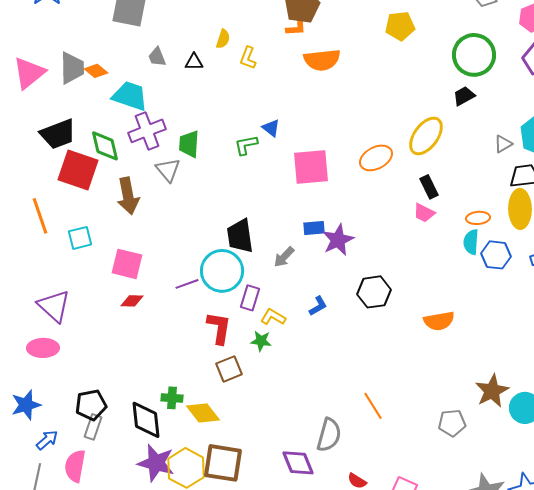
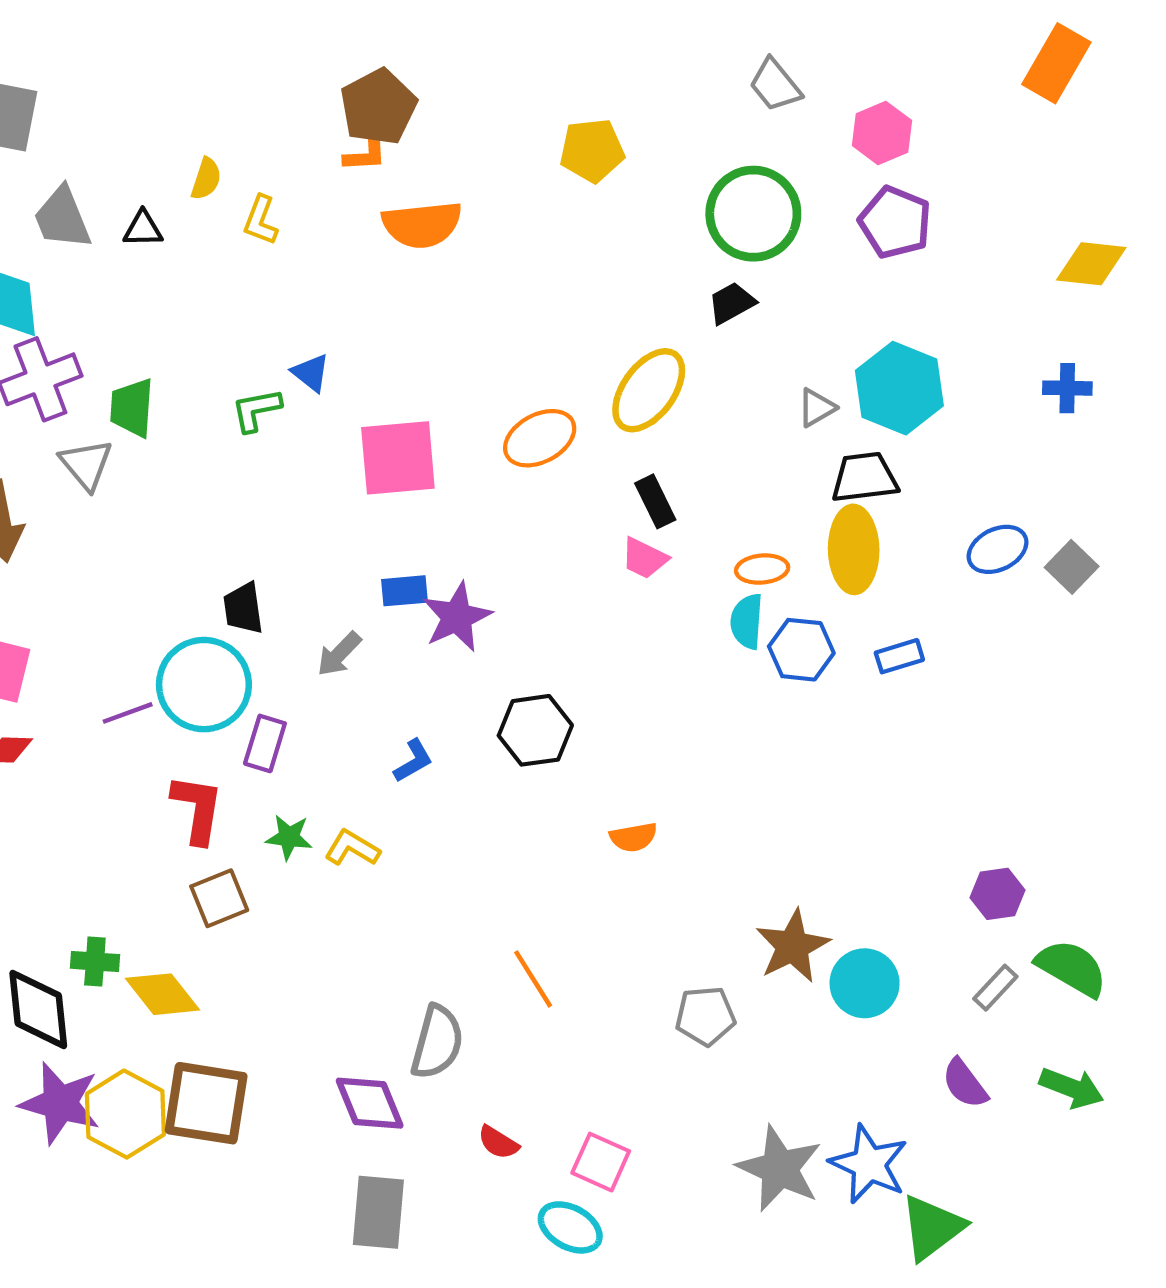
gray trapezoid: (157, 57) -> (62, 218), size x1.5
black trapezoid: (240, 236) -> (243, 608), size x0.7
yellow L-shape: (273, 317) -> (352, 848), moved
orange semicircle: (439, 321) -> (633, 837), moved, size x0.7

